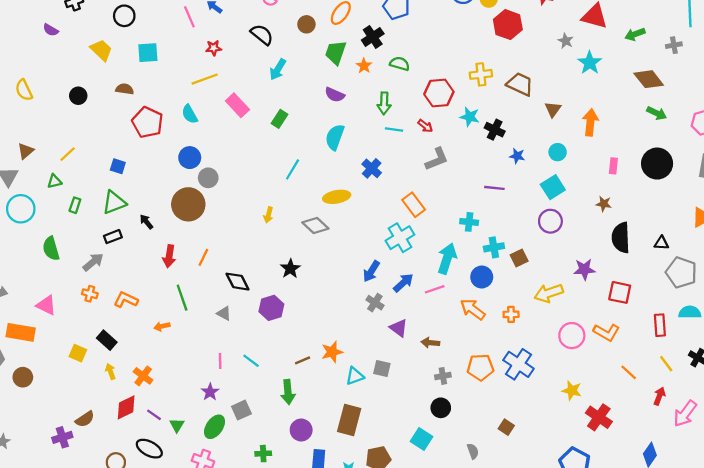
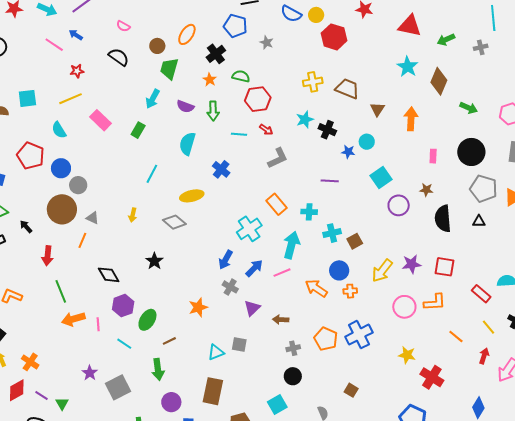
pink line: (189, 17) -> (54, 45), turned -30
gray star: (566, 41) -> (267, 42), moved
cyan square: (148, 53) -> (27, 98), moved
green trapezoid: (336, 53) -> (169, 69), moved
cyan arrow: (278, 69) -> (153, 99), moved
brown diamond: (649, 79) -> (439, 81), moved, turned 64
red hexagon: (439, 93) -> (258, 99), moved
green arrow: (384, 103) -> (213, 111), moved
cyan star: (470, 117) -> (305, 120), turned -30
red pentagon: (148, 122) -> (31, 156), moved
cyan circle: (558, 152) -> (367, 142), moved
orange rectangle: (414, 205) -> (276, 204), moved
purple circle: (550, 221) -> (399, 205), moved
orange line: (203, 257) -> (82, 240), moved
purple star: (584, 269) -> (412, 264), moved
gray pentagon: (681, 272) -> (484, 189), moved
blue circle: (482, 277) -> (339, 270), moved
yellow arrow: (549, 293) -> (382, 271), turned -30
purple hexagon: (271, 308) -> (123, 306), moved
gray triangle: (224, 313) -> (93, 218), moved
red rectangle: (660, 325) -> (481, 294), turned -42
orange arrow: (162, 326) -> (73, 319), moved, size x1.6
purple triangle: (399, 328) -> (252, 308), turned 42
orange L-shape: (606, 332) -> (435, 302), turned -30
orange star: (332, 352) -> (198, 307), moved
pink line: (220, 361) -> (98, 324), moved
blue cross: (518, 364) -> (359, 335), turned 32
orange pentagon: (480, 367) -> (326, 339), turned 30
gray square: (241, 410) -> (118, 387), size x1.4
green ellipse: (215, 427) -> (147, 320), moved
cyan square: (421, 439) -> (277, 404), turned 30

